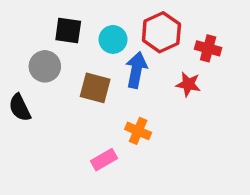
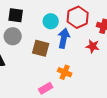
black square: (68, 30) -> (16, 15), moved

